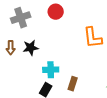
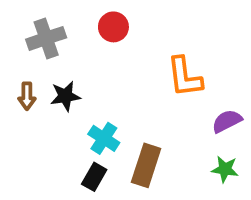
cyan cross: (51, 70) -> (104, 138), turned 35
brown rectangle: (73, 84) -> (146, 165), size x1.5

